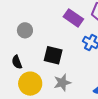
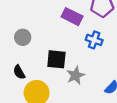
gray star: (62, 83) -> (76, 75), moved

